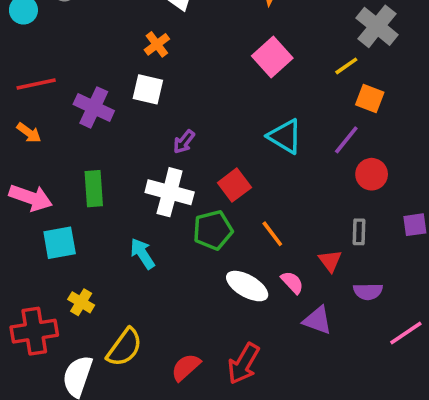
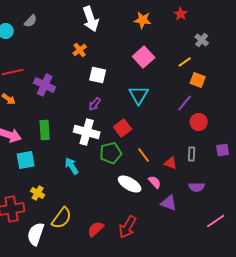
gray cross: (377, 26) -> (202, 40), size x0.6
white square: (148, 89) -> (98, 75), moved
cyan triangle: (285, 136) -> (139, 95), moved, turned 30
red triangle: (330, 261) -> (171, 163), moved, turned -32
pink line: (406, 333) -> (216, 221), moved

